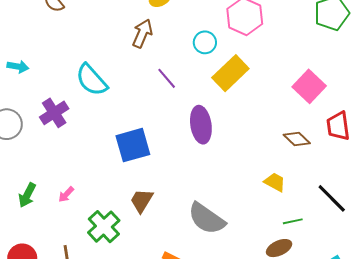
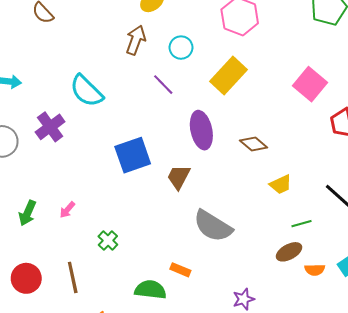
cyan circle: (205, 42) -> (181, 48), moved
brown diamond: (297, 139) -> (254, 144), moved
yellow trapezoid: (275, 182) -> (281, 185), turned 130
brown trapezoid: (142, 201) -> (179, 177), moved
green cross: (104, 227) -> (108, 241), size x0.6

